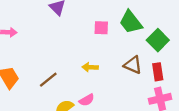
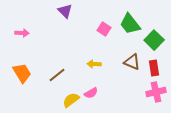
pink square: (101, 28) -> (104, 29), turned 32

